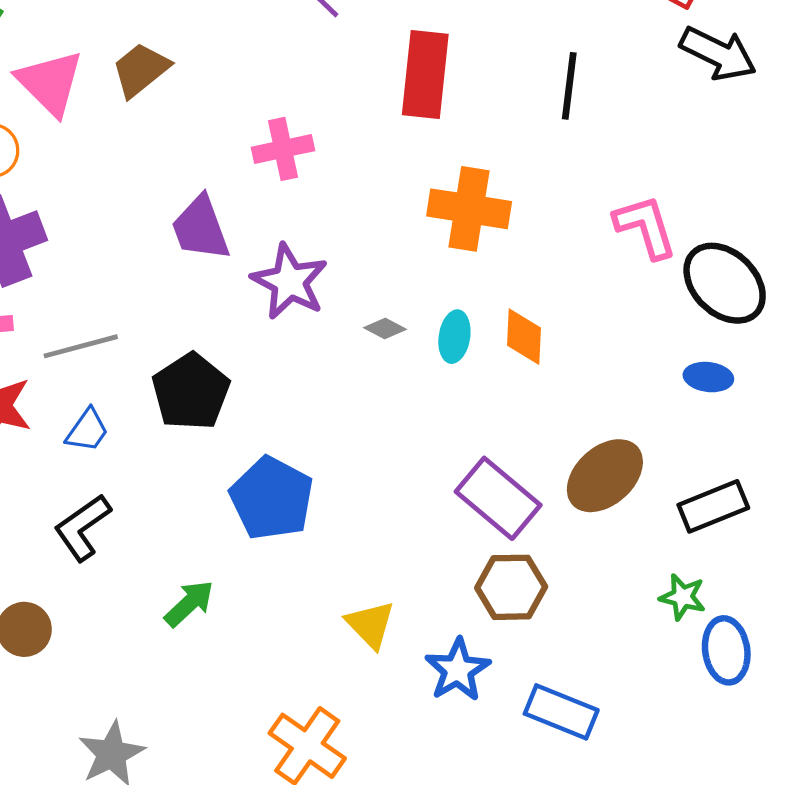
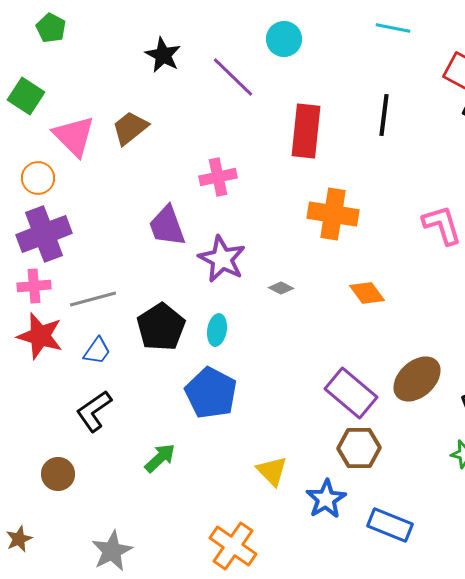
black line: (569, 86) -> (384, 115), moved
cyan ellipse: (454, 337) -> (217, 330), moved
orange diamond: (524, 337) -> (367, 293), turned -39

